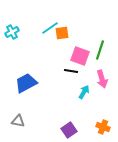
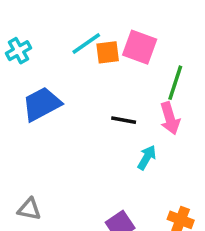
pink square: (80, 56) -> (140, 47), moved
pink arrow: (102, 79) -> (170, 118), moved
blue trapezoid: (26, 83) -> (42, 104), moved

